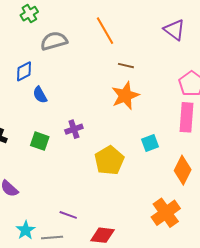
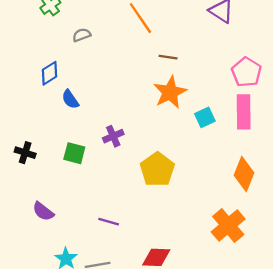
gray semicircle: (54, 41) -> (82, 35), size x0.6
cyan square: (150, 143) -> (205, 117), moved
purple line: (68, 215) -> (109, 222), moved

